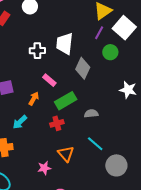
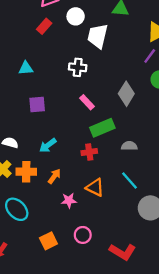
white trapezoid: (65, 44) -> (98, 36), moved
orange arrow: (34, 99) -> (54, 176), moved
orange triangle: (66, 154) -> (95, 187), turned -30

